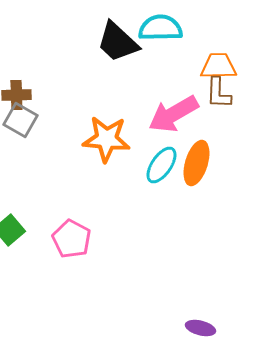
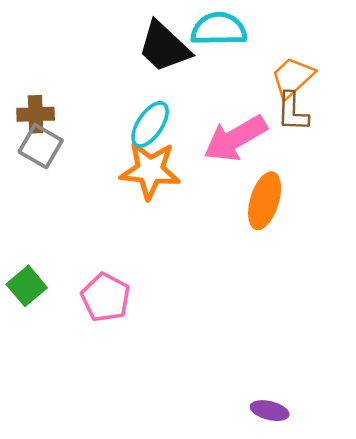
orange trapezoid: (218, 66) -> (293, 77), turned -42
cyan ellipse: (161, 165) -> (150, 124), moved

